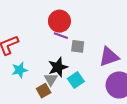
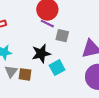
gray triangle: (51, 79) -> (11, 71), moved
brown square: (44, 91) -> (25, 74), turned 32

